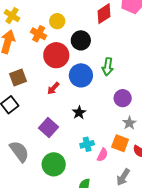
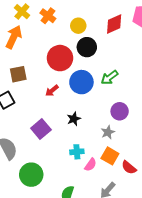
yellow circle: (57, 21) -> (78, 26), moved
orange cross: (39, 34) -> (48, 16), moved
green arrow: (108, 67) -> (110, 77), turned 36
gray star: (129, 123) -> (108, 132), moved
green circle: (54, 164) -> (31, 175), moved

